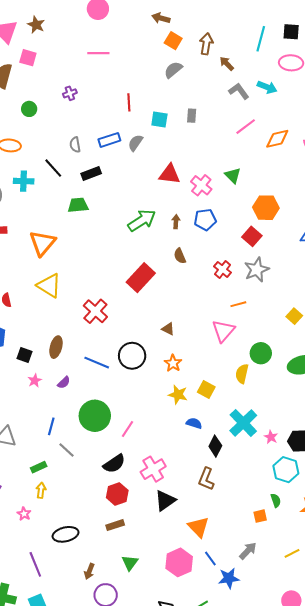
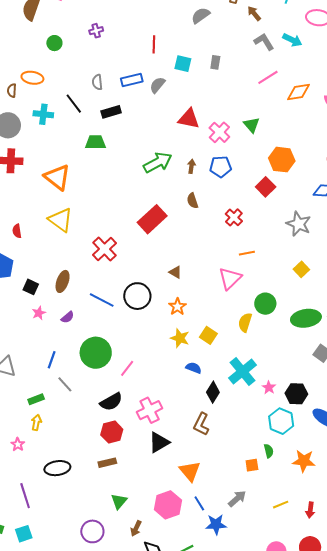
orange triangle: (43, 243) -> (57, 177), turned -36
gray star: (257, 270) -> (299, 224), moved, turned -30
brown arrow: (89, 571) -> (136, 528), moved

